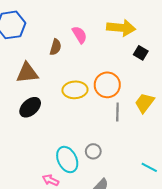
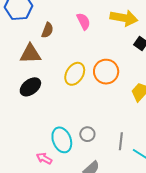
brown semicircle: (55, 47) -> (48, 30), moved
yellow ellipse: (75, 90) -> (75, 74), turned -60
gray line: (117, 112) -> (121, 141), moved

